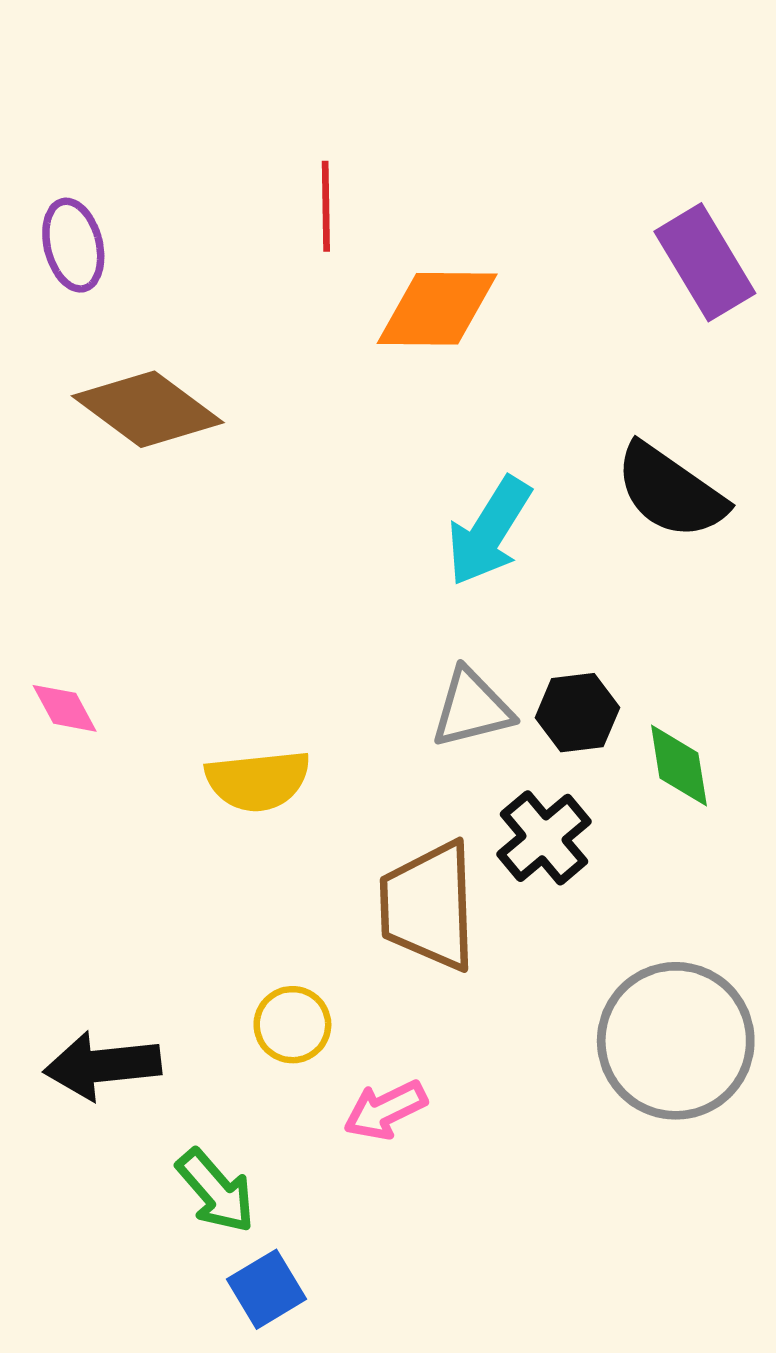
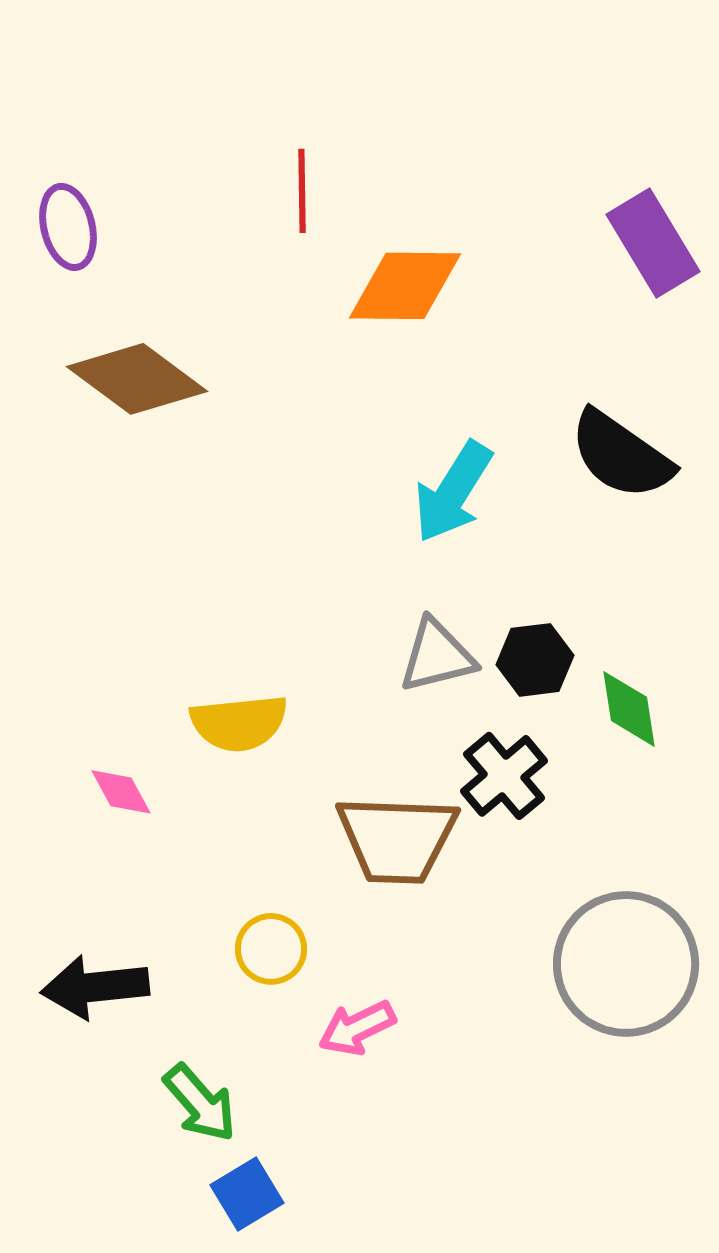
pink diamond: (65, 708) -> (121, 792), moved
brown trapezoid: (428, 906) -> (397, 839), turned -86

